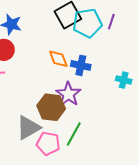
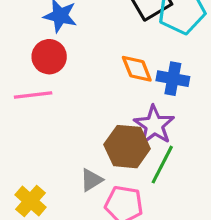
gray triangle: (28, 128) -> (91, 180), size x0.6
green line: (74, 134) -> (162, 165), moved

